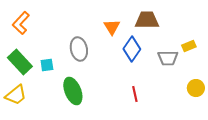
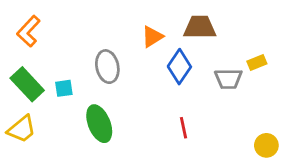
orange triangle: (112, 27) -> (152, 37), turned 30
yellow circle: (196, 88) -> (266, 145), moved

